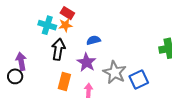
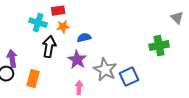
red rectangle: (67, 13) -> (58, 11), turned -40
orange star: (65, 25) -> (63, 27), moved
orange rectangle: (64, 81) -> (33, 79), moved

